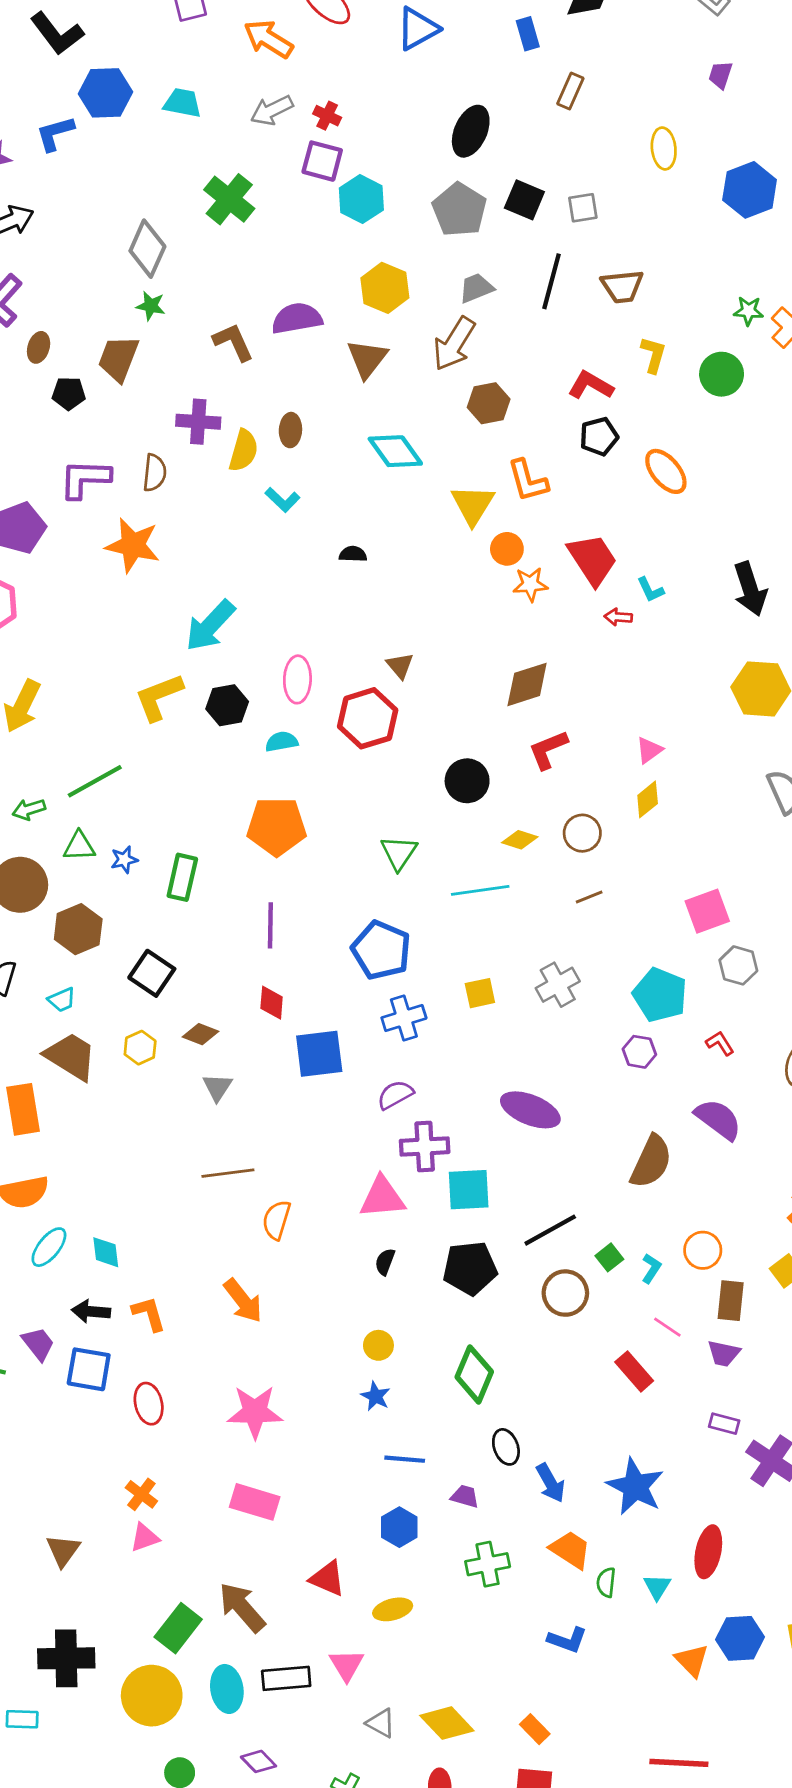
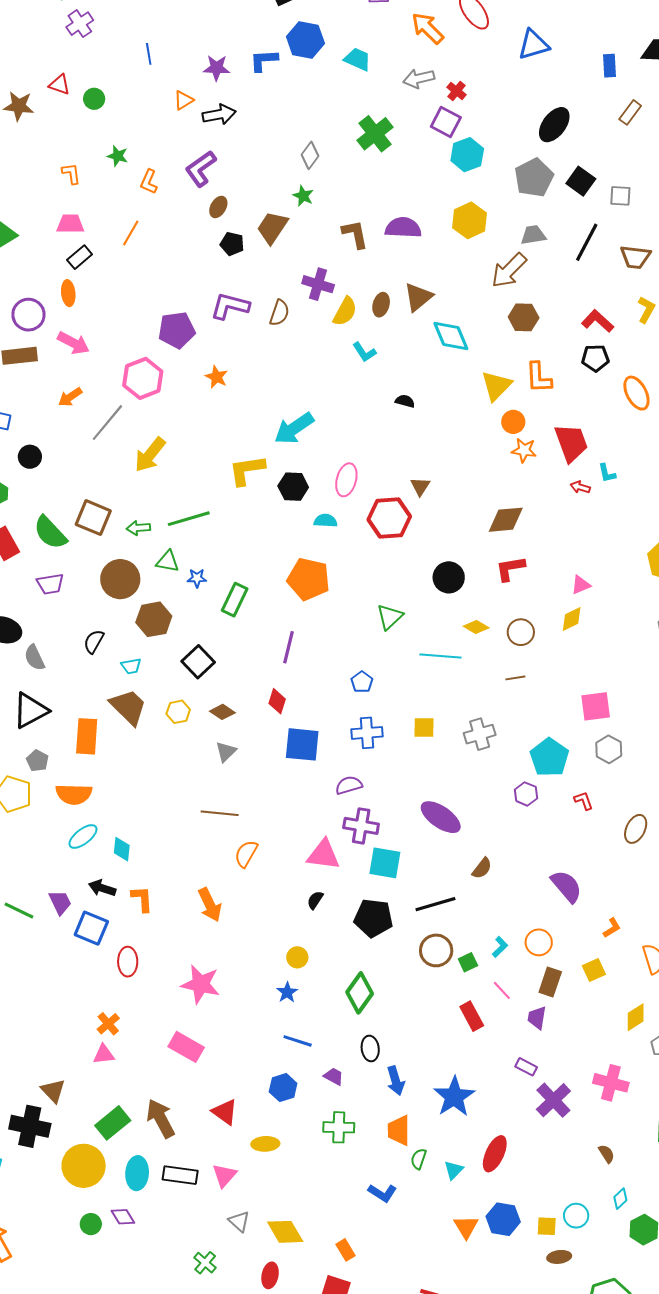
gray diamond: (147, 249) -> (310, 155), size x0.7
brown triangle: (367, 359) -> (418, 297), moved
orange star: (133, 545) -> (216, 377), moved, size x0.6
blue pentagon: (381, 950) -> (362, 682), size x0.5
purple semicircle: (718, 1119) -> (566, 886), moved
brown semicircle: (651, 1162) -> (482, 868), moved, size x0.6
green square: (609, 1257) -> (468, 962), moved
purple trapezoid: (724, 1353) -> (537, 1018), turned 75
brown triangle: (63, 1550) -> (53, 1091), moved, turned -32
orange trapezoid: (570, 1550) -> (399, 1130), turned -136
purple diamond: (259, 1761) -> (123, 1217), moved

